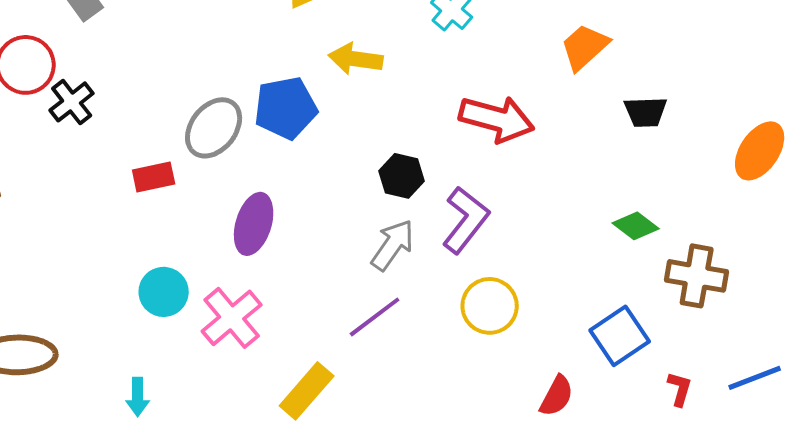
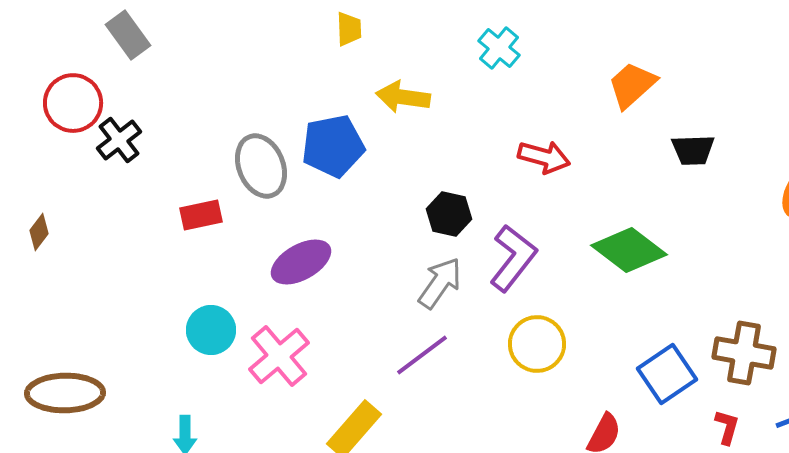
red arrow: (497, 119) -> (544, 157), size x0.7
gray ellipse: (214, 128) -> (261, 166), turned -60
purple ellipse: (254, 224) -> (301, 262), turned 44
green diamond: (636, 226) -> (629, 250), moved, size x1.6
brown cross: (697, 276) -> (744, 353), moved

